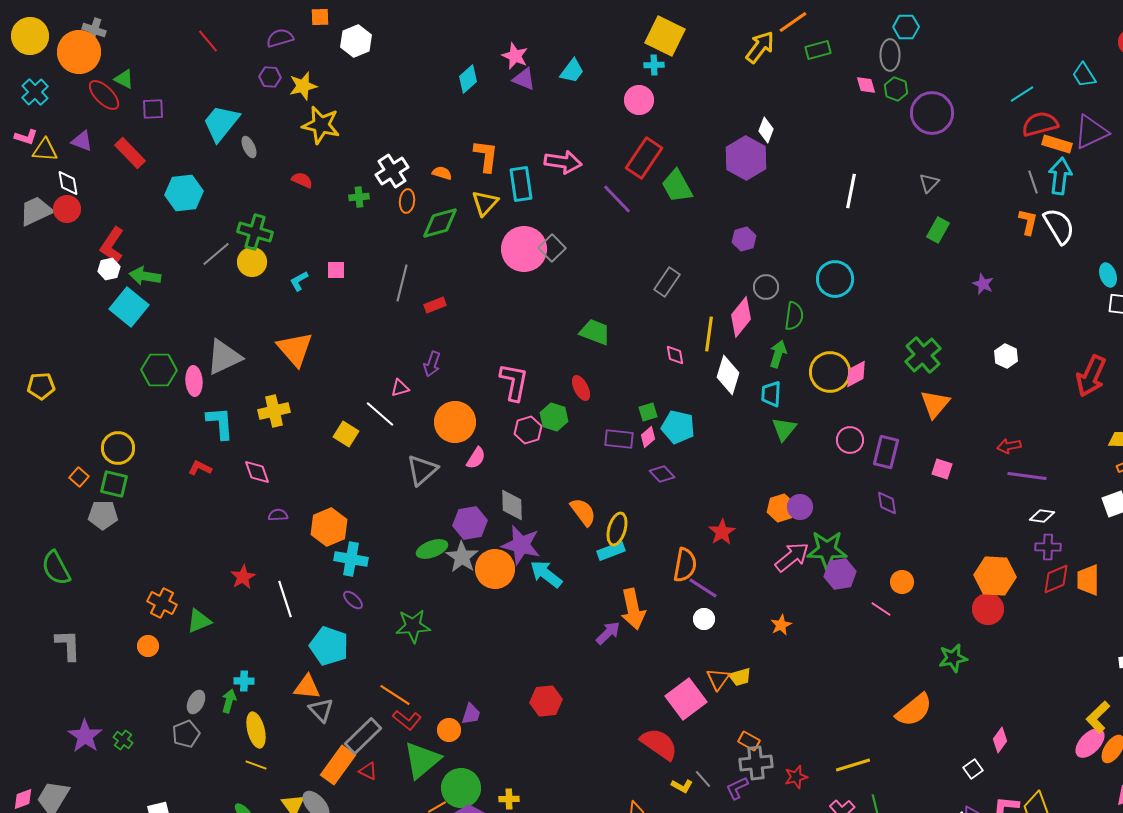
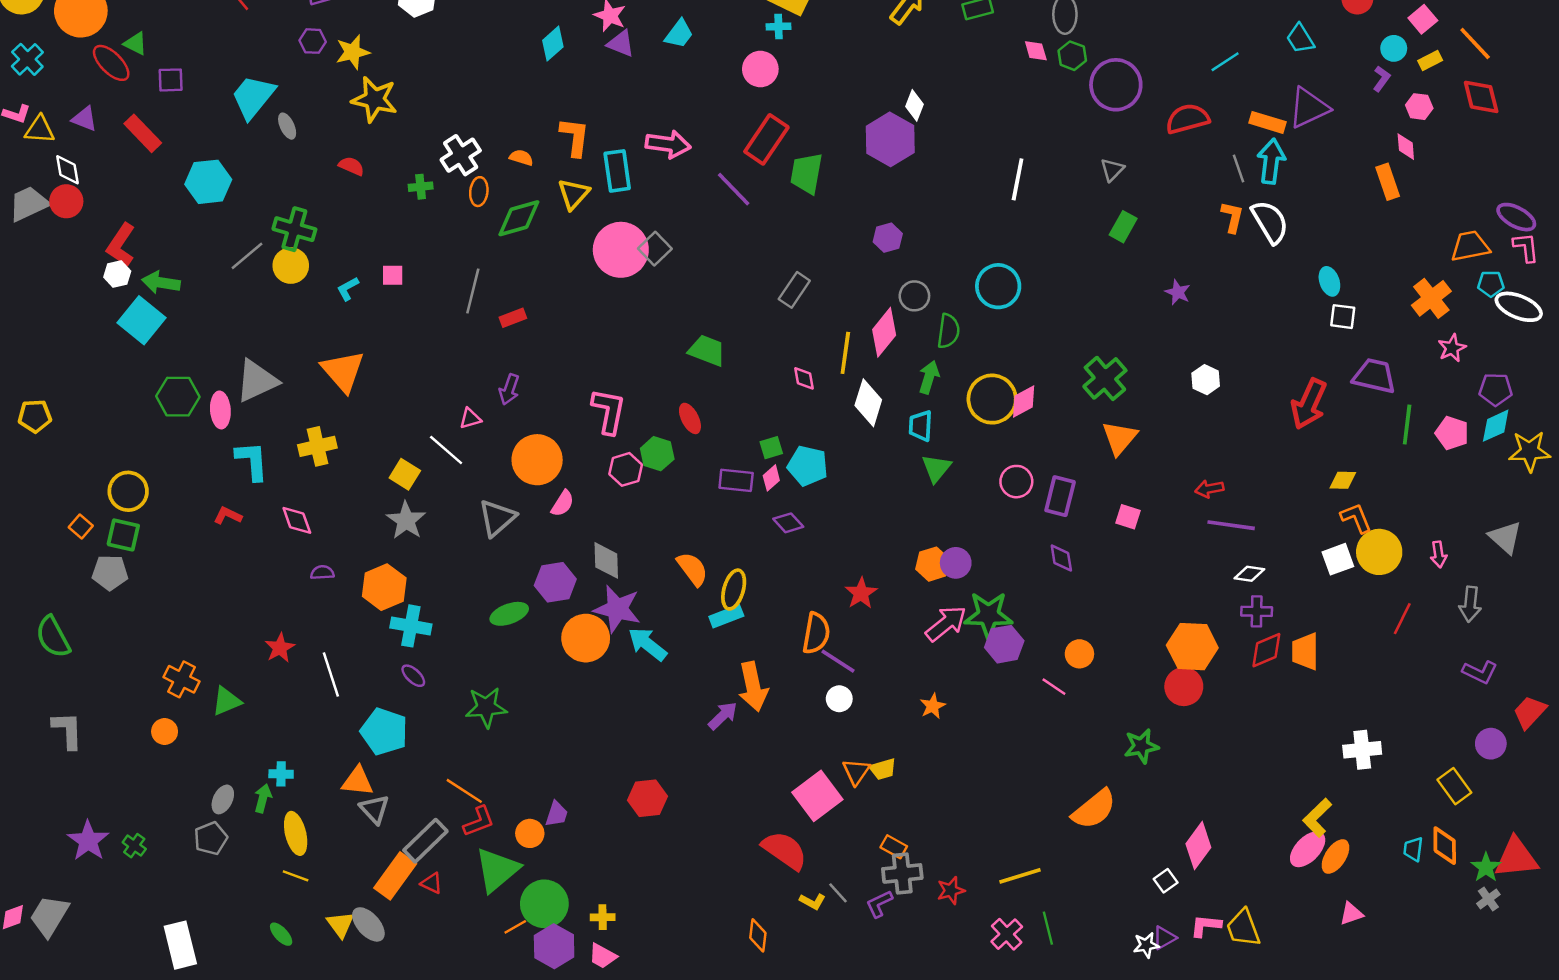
red semicircle: (1040, 124) -> (1187, 119), moved
green trapezoid: (677, 186) -> (806, 173), turned 39
gray star: (462, 557) -> (406, 520), moved
red L-shape: (407, 720) -> (479, 821), turned -60
pink diamond: (1000, 740) -> (1198, 846), size x1.5

